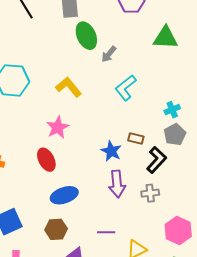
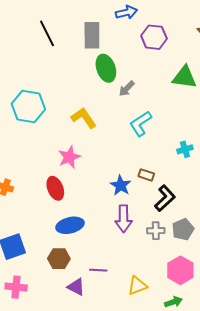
gray pentagon: (175, 135) -> (183, 229), moved
purple line: (106, 232) -> (98, 270), moved

